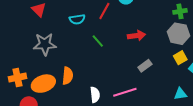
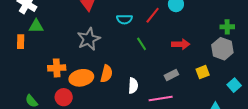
gray star: (45, 44) -> (89, 39), turned -30
yellow square: (180, 58) -> (203, 72), moved
gray rectangle: (145, 66) -> (171, 75), moved
white semicircle: (95, 95) -> (133, 86), moved

